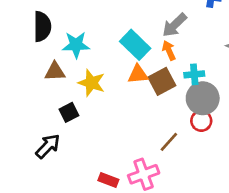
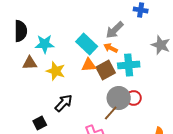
orange arrow: (169, 50) -> (111, 48), turned -40
cyan cross: (194, 74) -> (129, 65), size x1.5
gray circle: (203, 98) -> (119, 98), moved
black square: (69, 112) -> (40, 123), moved
black arrow: (48, 146) -> (64, 103), moved

